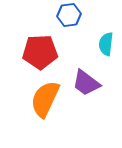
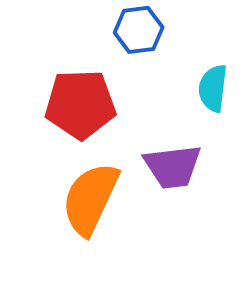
purple trapezoid: (86, 83) -> (173, 167), turned -44

